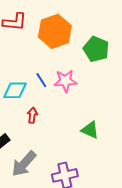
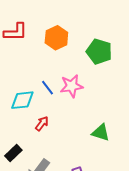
orange hexagon: (55, 31) -> (56, 38), size x0.7
red arrow: (32, 115) -> (42, 124), turned 35

